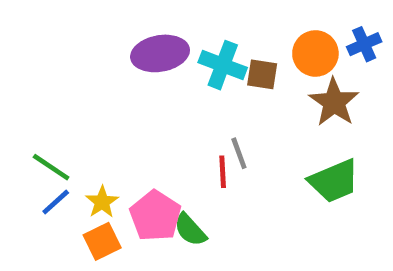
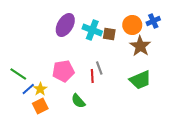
purple ellipse: (160, 53) -> (65, 25), turned -50
blue line: (56, 202) -> (28, 89), moved
pink pentagon: (155, 216) -> (63, 71), moved, turned 30

